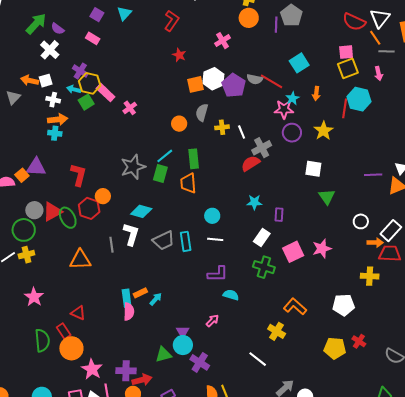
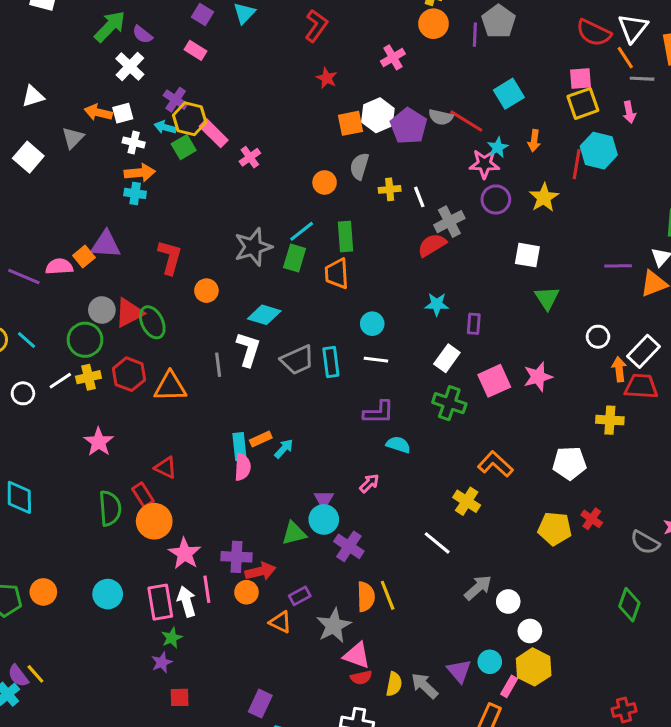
red hexagon: (89, 208) -> (129, 374), moved
orange arrow: (375, 243) -> (619, 369), turned -98

